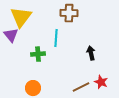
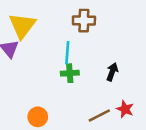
black arrow: (91, 53) -> (112, 72), turned 32
green cross: (38, 54) -> (70, 73), moved

